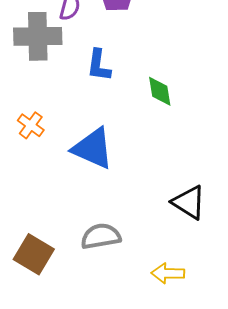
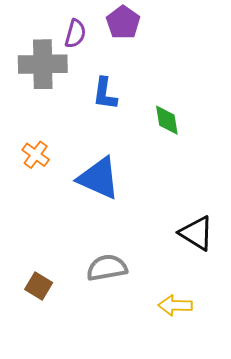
brown square: (34, 254) -> (39, 286), size x0.7

